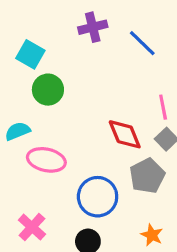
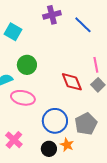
green circle: (48, 90) -> (27, 65), moved
gray pentagon: (147, 176) -> (86, 124), moved
orange star: (152, 235) -> (67, 145), moved

